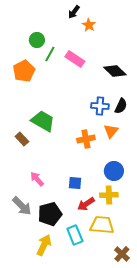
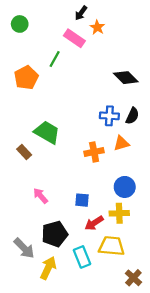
green circle: (37, 40) -> (20, 24), moved
pink rectangle: (75, 59) -> (74, 38), moved
orange triangle: (111, 131) -> (121, 143), turned 35
gray arrow: (22, 206) -> (24, 248), moved

